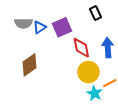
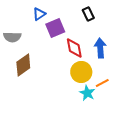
gray semicircle: (23, 23) -> (12, 37), moved
blue triangle: (40, 27) -> (39, 14), moved

